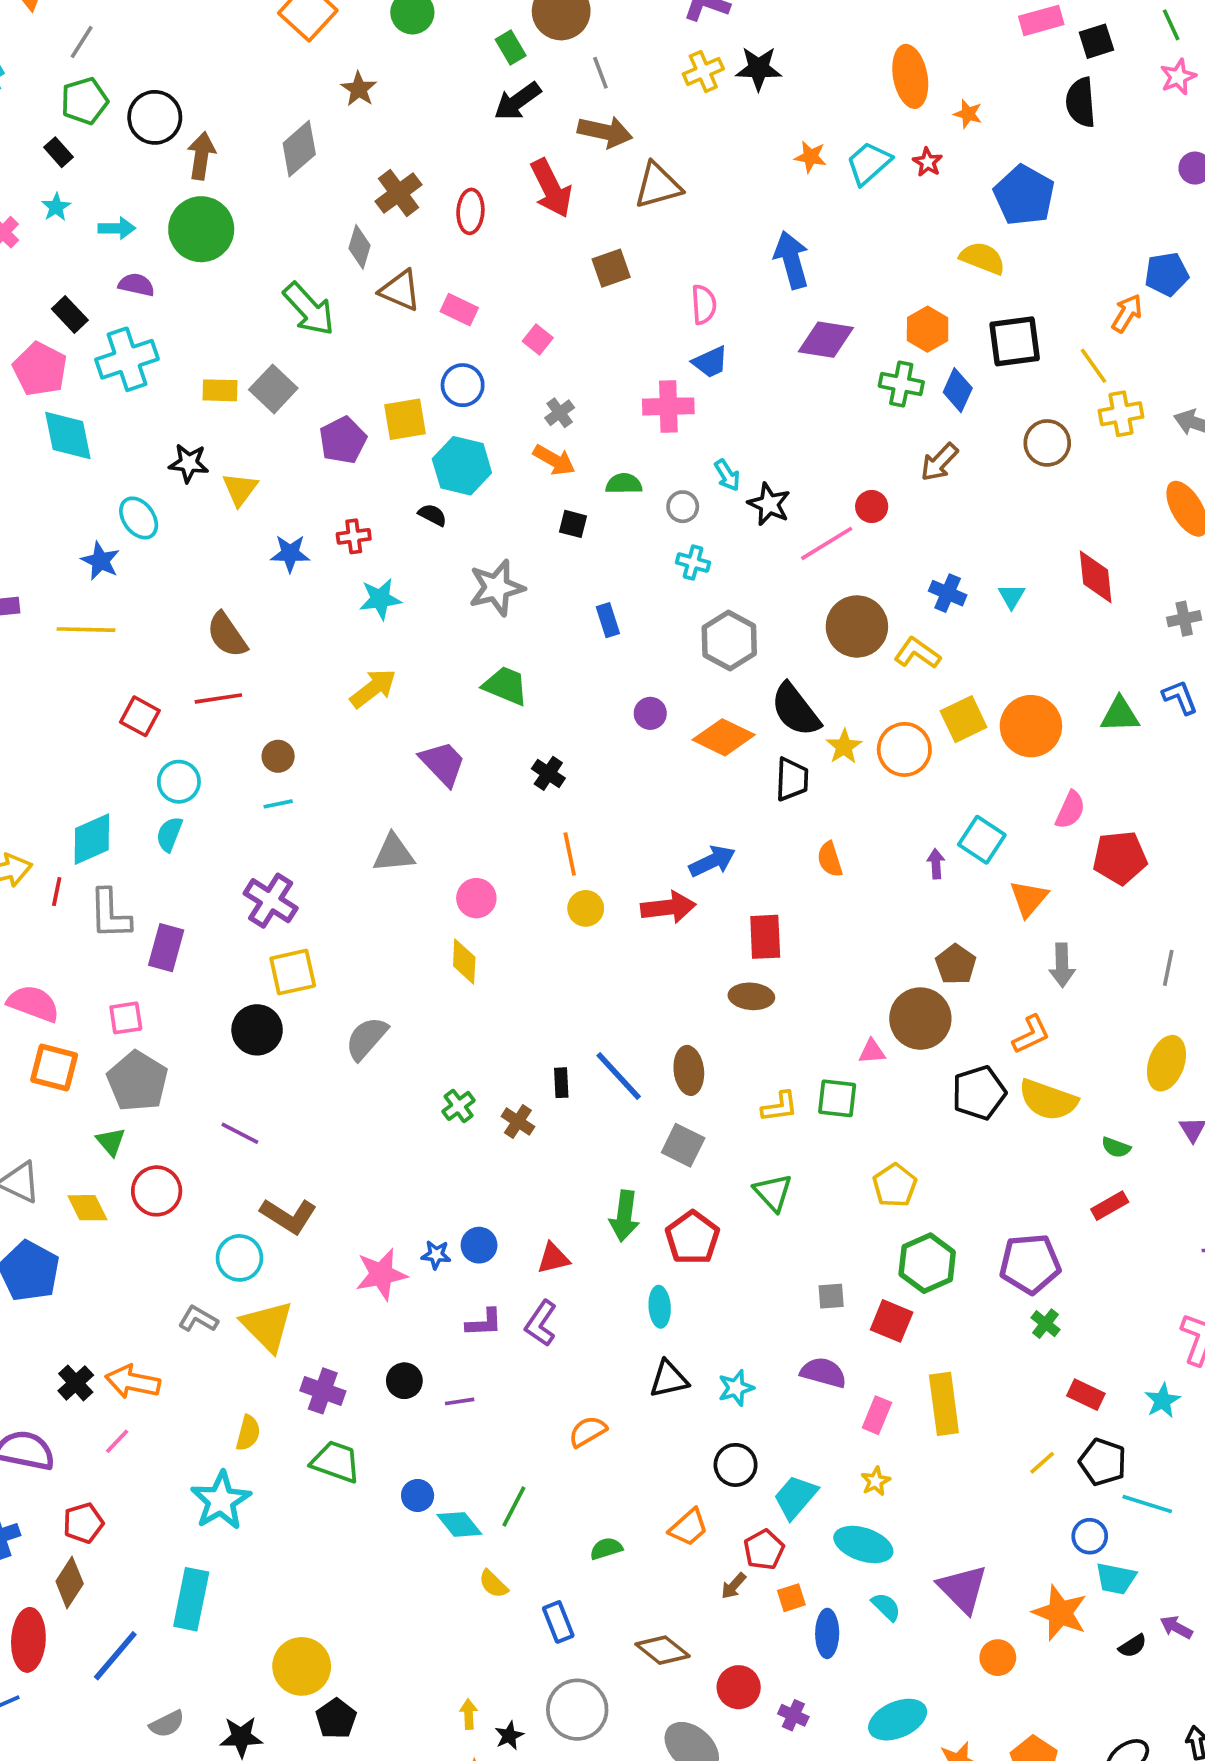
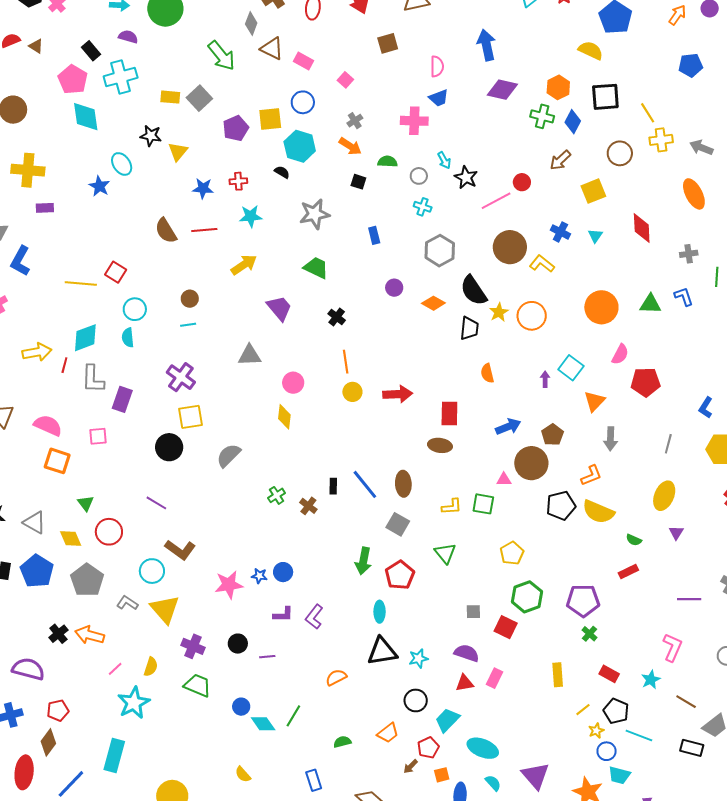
orange arrow: (1127, 313) -> (677, 15), moved
yellow line: (86, 630) -> (81, 284), moved
red line: (218, 698) -> (204, 230), moved
yellow square: (964, 719) -> (593, 191), moved
orange diamond: (724, 737) -> (433, 303), size x0.7
cyan semicircle: (169, 834) -> (128, 337), turned -30
blue arrow: (712, 861) -> (508, 427), moved
gray pentagon: (137, 1081) -> (87, 580), moved
red triangle: (553, 1258) -> (465, 683), moved
black triangle: (669, 1379) -> (382, 651), size x1.4
yellow rectangle: (944, 1404) -> (558, 675), moved, size x0.7
pink line: (117, 1441) -> (115, 669), moved
yellow star: (876, 1481) -> (596, 731), moved
yellow semicircle: (493, 1584) -> (243, 774), moved

